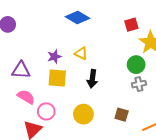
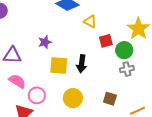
red square: (131, 25) -> (106, 41), moved
yellow triangle: (81, 53) -> (90, 21), moved
yellow square: (57, 78) -> (59, 66), moved

